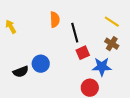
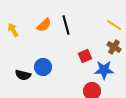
orange semicircle: (55, 20) -> (44, 25), moved, turned 49
black line: (75, 33) -> (66, 25), moved
black semicircle: (21, 72) -> (23, 75), turned 35

